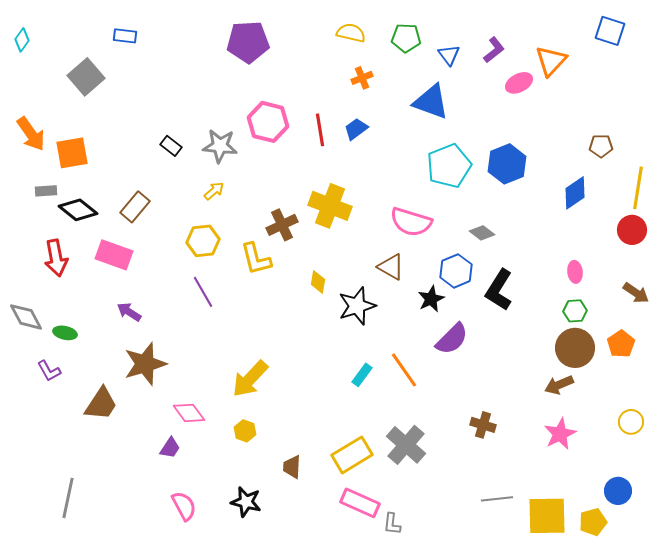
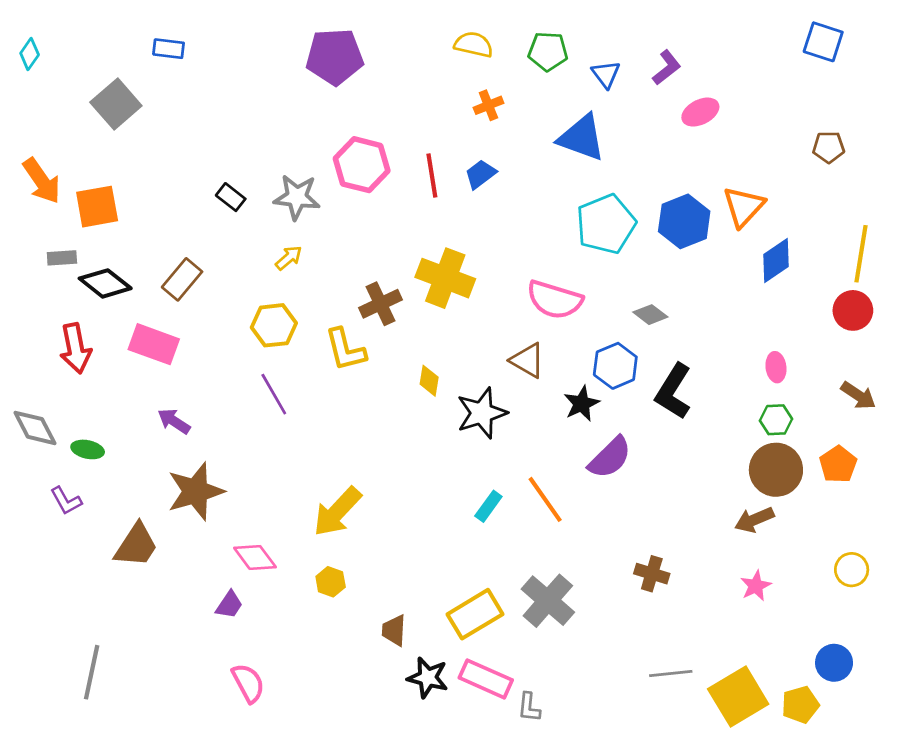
orange triangle: (551, 61) -> (744, 207), moved
brown pentagon: (601, 146) -> (829, 147), moved
pink star: (560, 434) -> (756, 586), size x0.7
black star: (246, 502) -> (428, 678), moved
yellow square: (547, 516) -> (738, 697), turned -30

